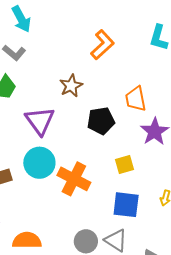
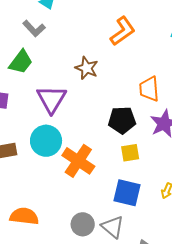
brown star: (71, 86) -> (87, 68), turned -30
black pentagon: (101, 121) -> (122, 120), moved

